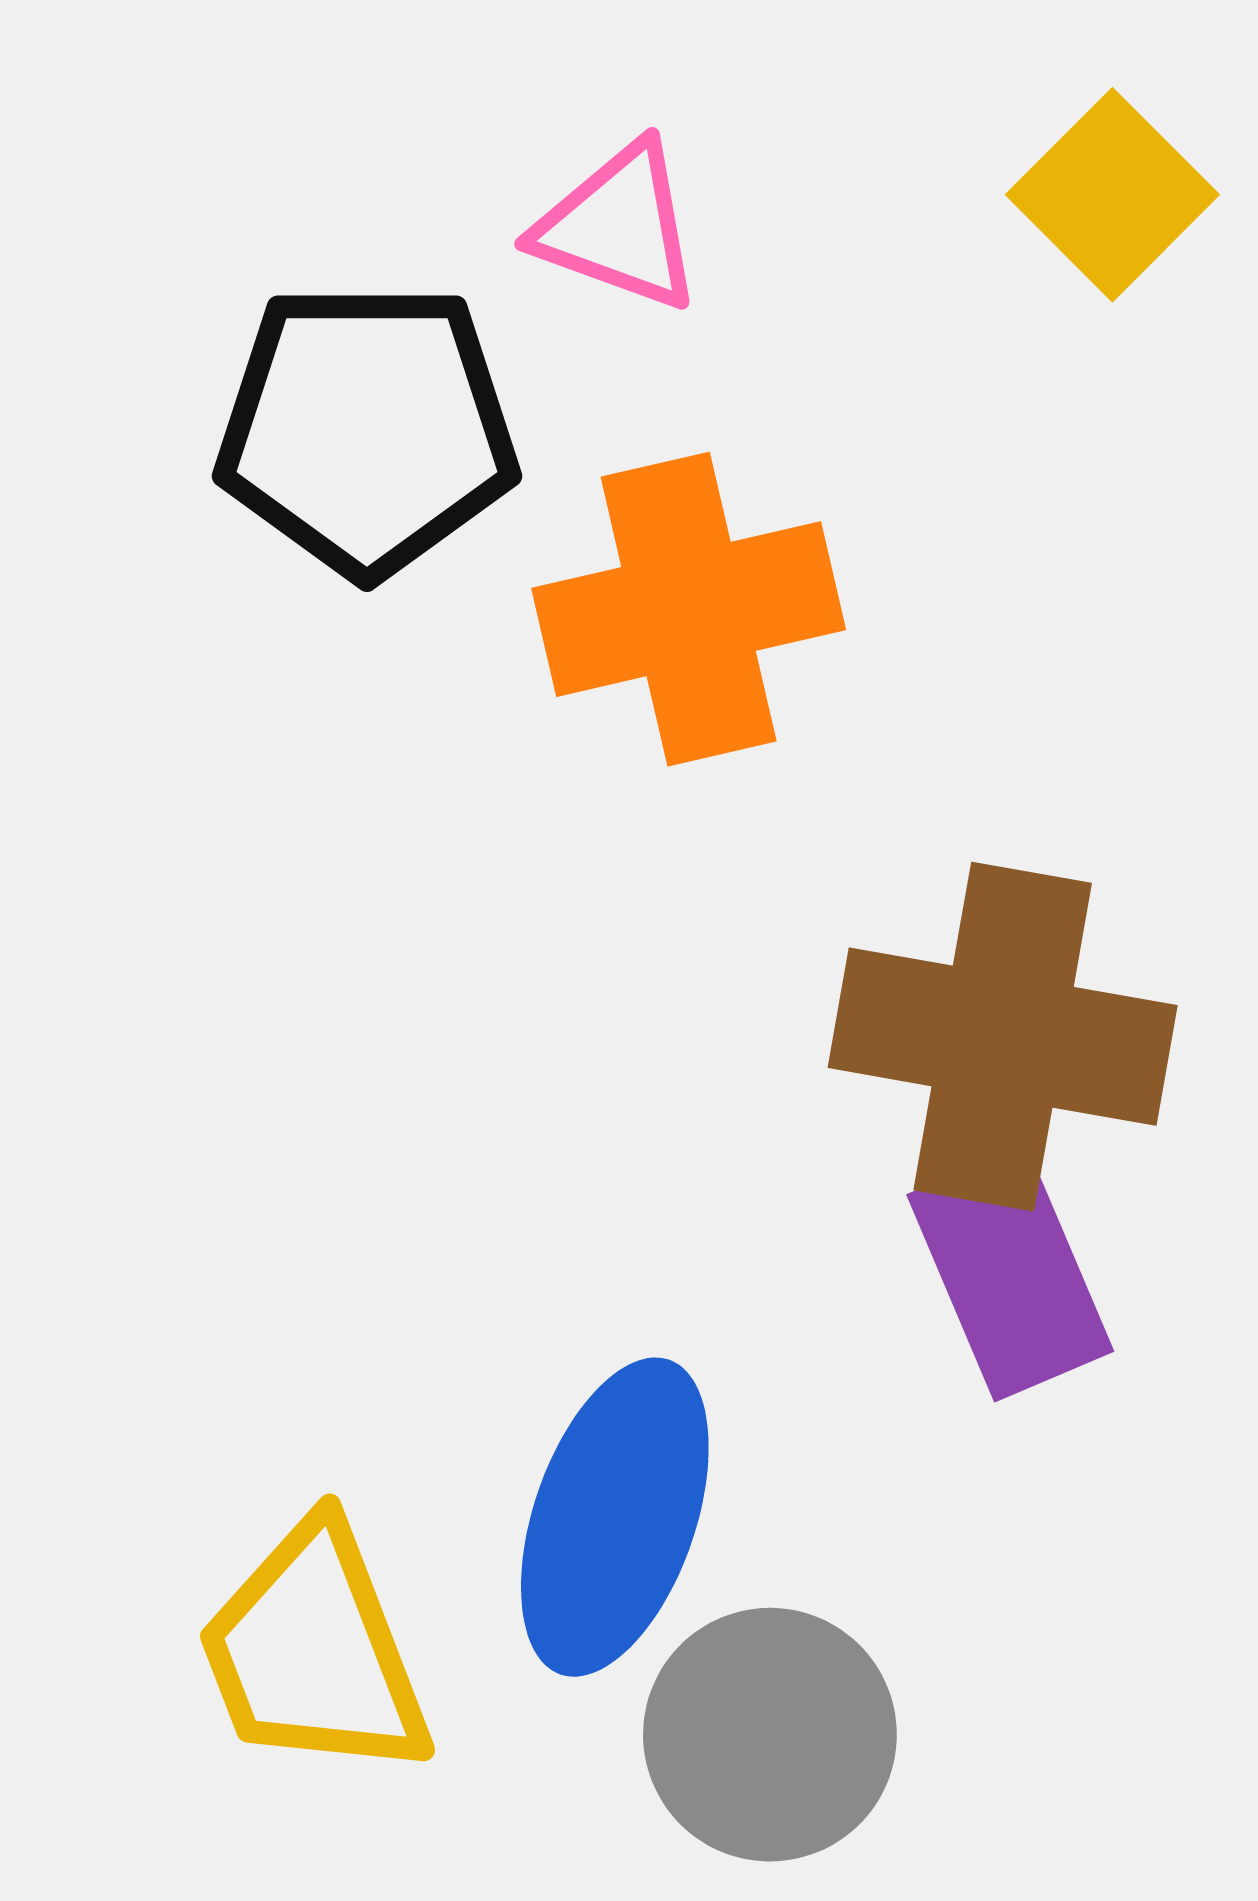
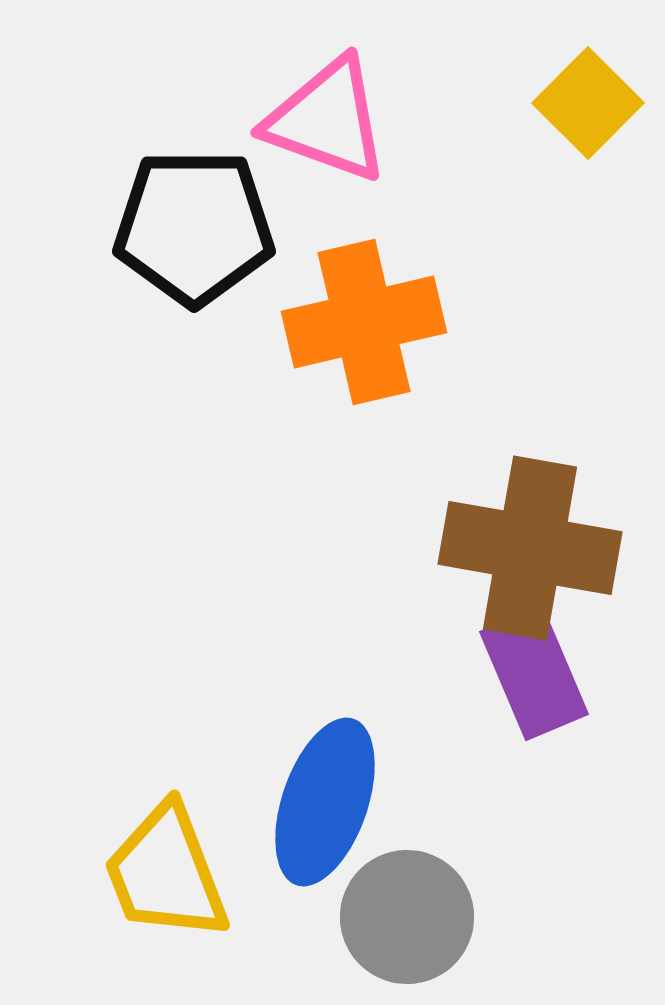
pink triangle: (619, 227) -> (327, 120), size x1.4

